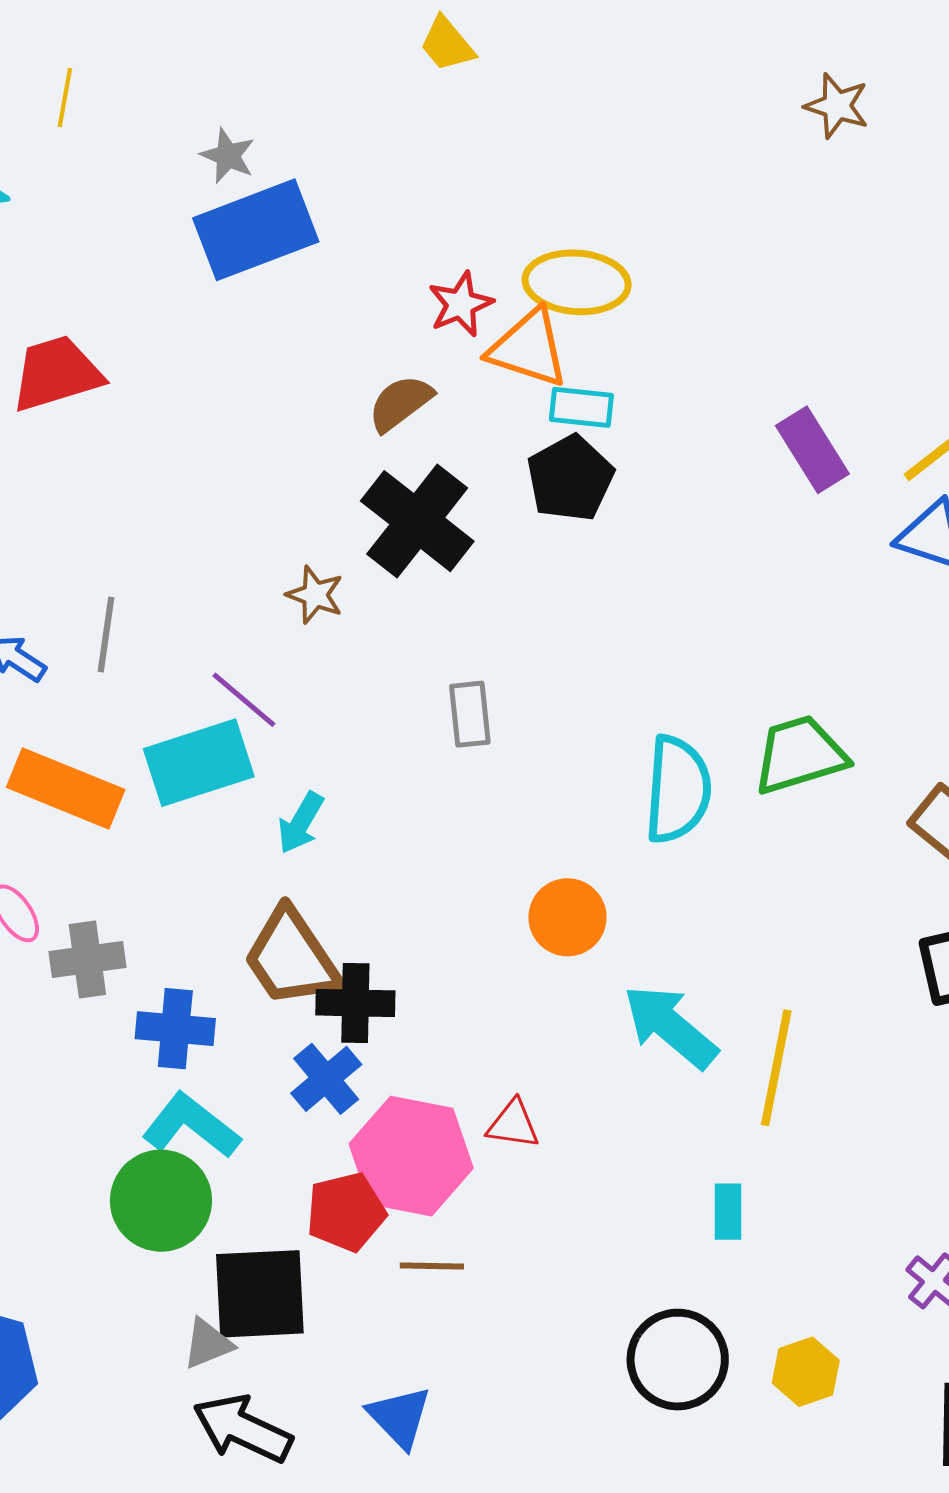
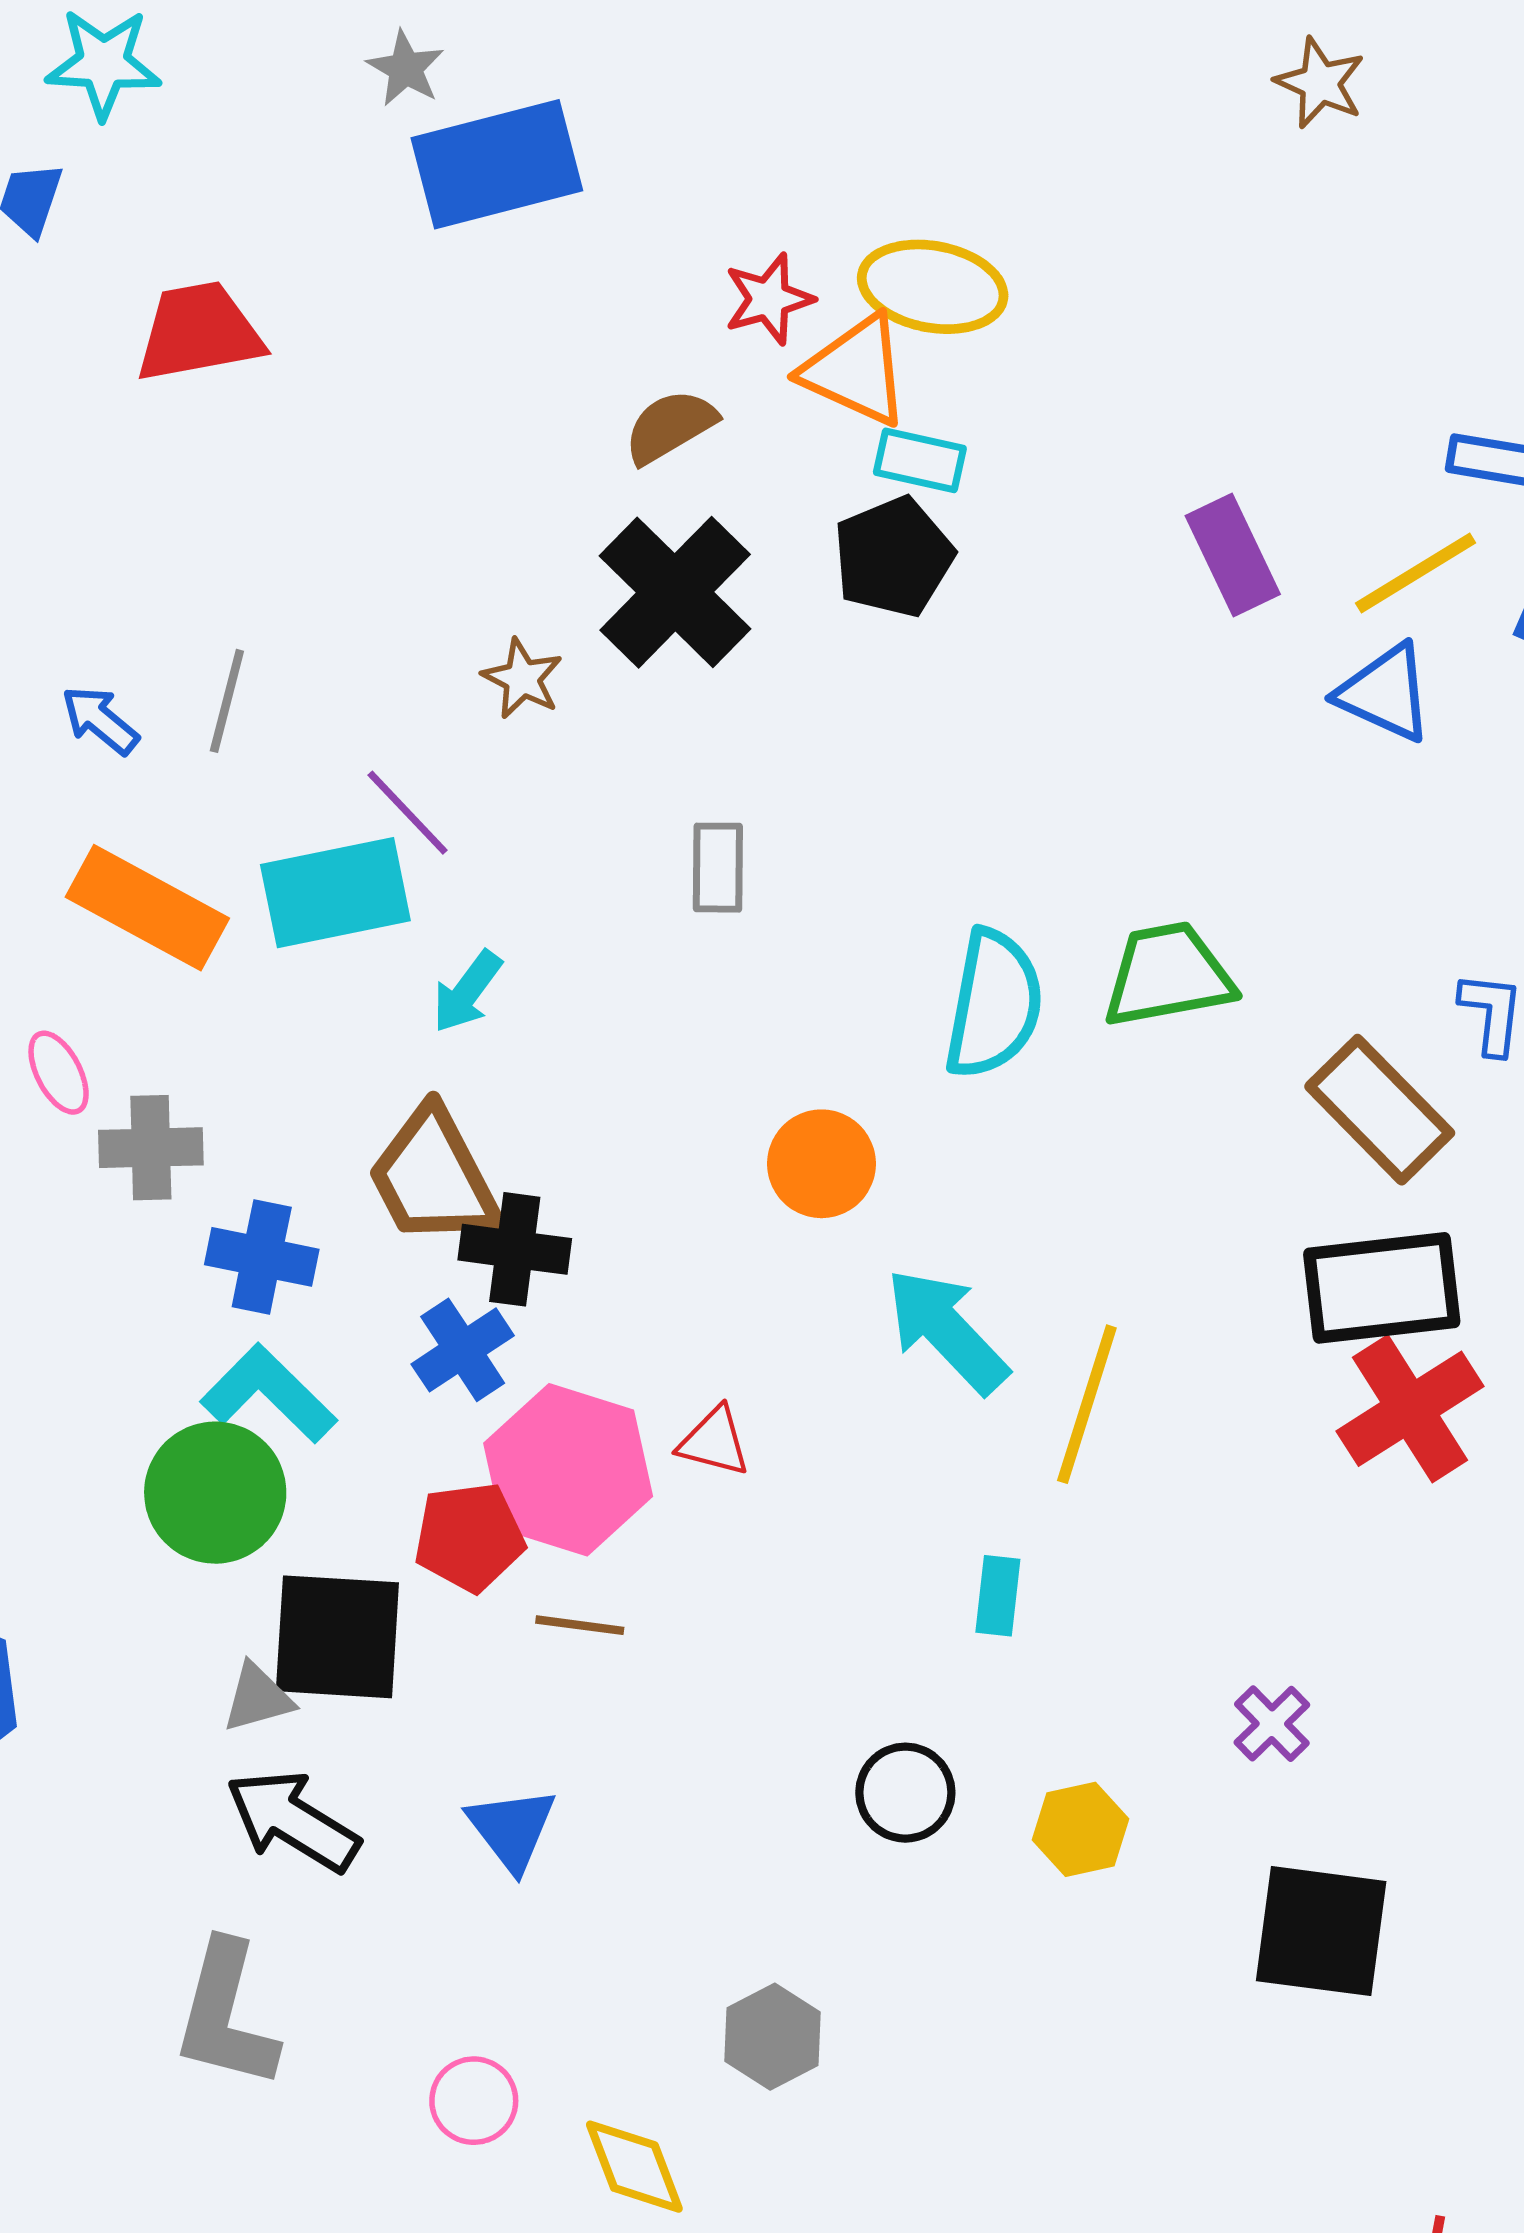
gray star: (228, 156) -> (406, 68), moved
black circle: (678, 1360) -> (905, 1793), size x0.7

